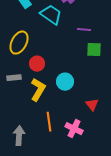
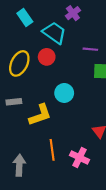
red circle: (37, 64) -> (47, 57), moved
cyan circle: (65, 82) -> (64, 93), moved
yellow L-shape: (38, 90) -> (40, 115), turned 40

